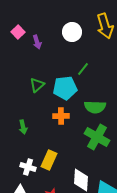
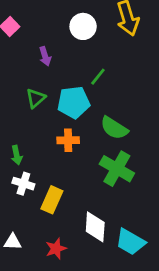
purple arrow: (37, 42) -> (45, 56), moved
green semicircle: (95, 107) -> (114, 128), turned 30
white cross: (28, 167) -> (23, 184), moved

